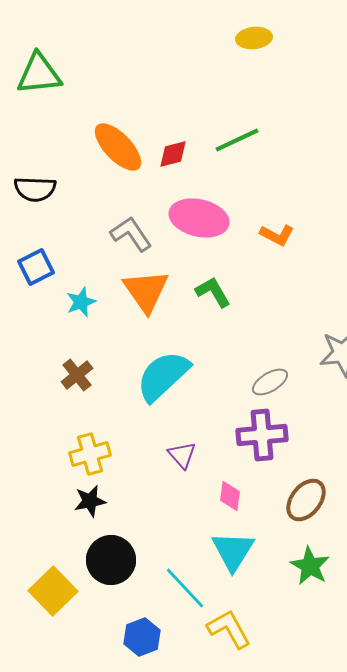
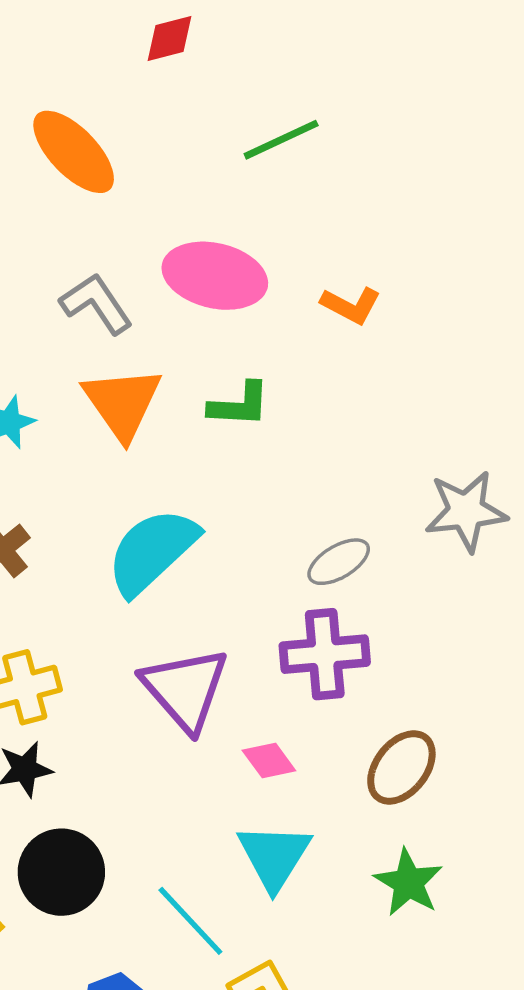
red diamond: (173, 154) -> (170, 39), moved
green L-shape: (213, 292) -> (239, 405), turned 123
purple triangle: (182, 455) -> (185, 689), size x1.8
pink diamond: (230, 496) -> (269, 760), turned -44

